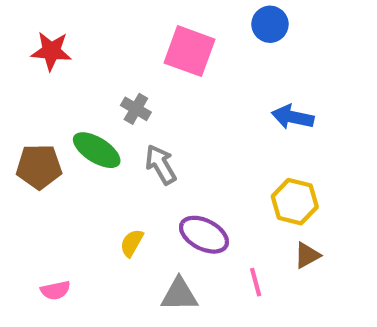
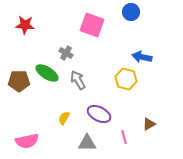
yellow hexagon: (295, 202) -> (126, 79), moved
pink semicircle: (55, 290) -> (27, 141), size x1.6

